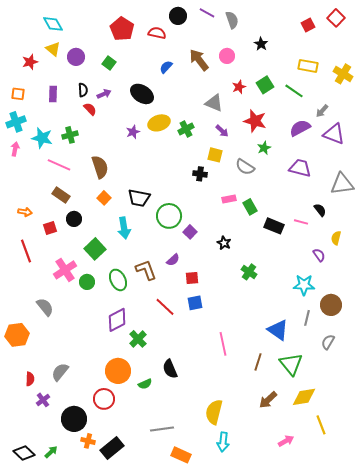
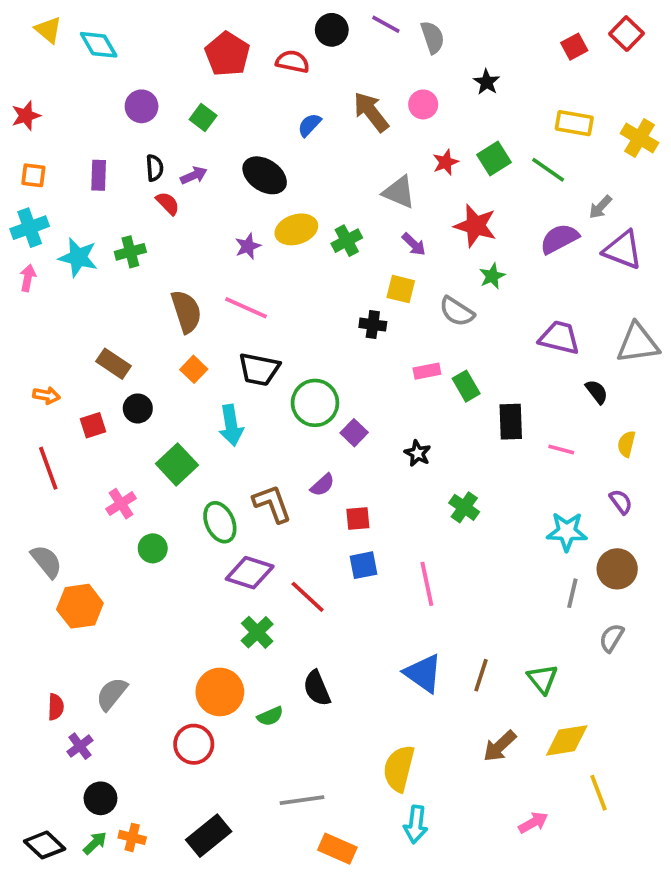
yellow triangle: (53, 49) -> (48, 30), moved
red star: (30, 62) -> (26, 116), moved
pink line: (59, 165) -> (246, 308), moved
purple trapezoid: (300, 168) -> (559, 338), moved
pink line: (301, 222) -> (561, 450), moved
black rectangle: (274, 226) -> (511, 422), turned 66
purple semicircle: (319, 255) -> (621, 502), moved
pink cross: (65, 270) -> (121, 504), size x0.7
green circle: (87, 282) -> (153, 548), moved
gray semicircle: (45, 307) -> (46, 561), moved
red line: (165, 307) -> (308, 597), moved
purple diamond: (117, 320) -> (250, 573), moved, turned 45
blue triangle: (278, 330) -> (423, 673), moved
orange hexagon: (17, 335) -> (80, 606), moved
pink line: (223, 344) -> (427, 584), moved
green triangle: (291, 364) -> (543, 679), size x0.7
black circle: (74, 419) -> (100, 798), moved, size x0.7
orange cross: (88, 441) -> (132, 837), moved

